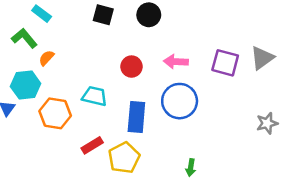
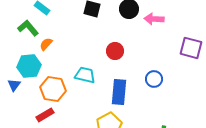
pink arrow: (176, 62) -> (154, 19), moved
blue circle: (180, 101) -> (154, 79), size x0.6
red rectangle: (92, 145) -> (45, 115), moved

